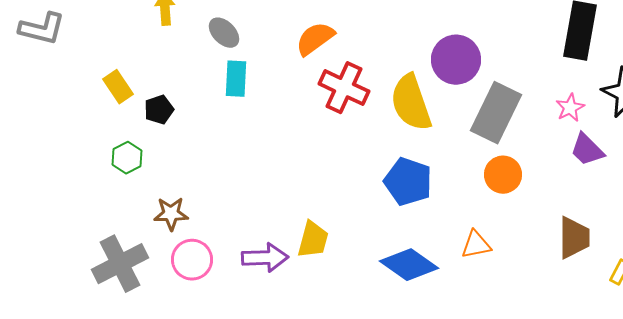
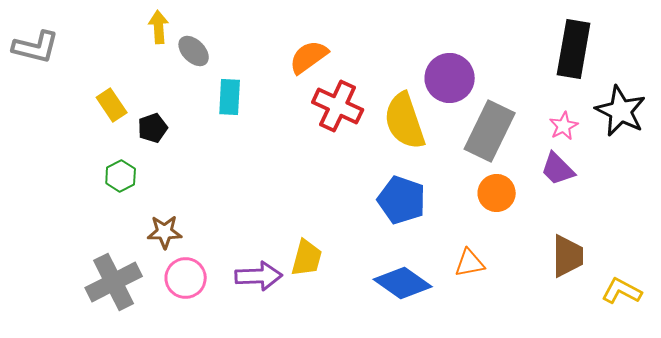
gray ellipse: (224, 33) -> (194, 51), moved
purple trapezoid: (587, 150) -> (558, 169), moved

